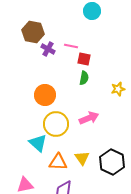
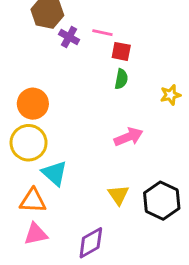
orange circle: (45, 95) -> (33, 104), moved
yellow circle: (56, 124) -> (29, 143), moved
orange triangle: (58, 162) -> (33, 201), moved

